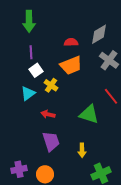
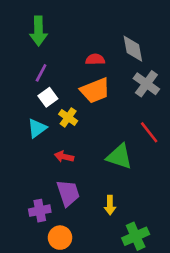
gray diamond: (99, 34) -> (133, 49), turned -70
purple line: (31, 52) -> (41, 73), turned 32
purple cross: (19, 169) -> (40, 211), moved

